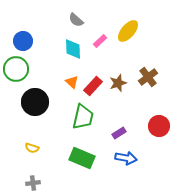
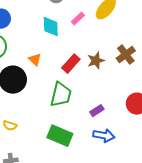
orange triangle: (72, 82) -> (35, 60), moved

